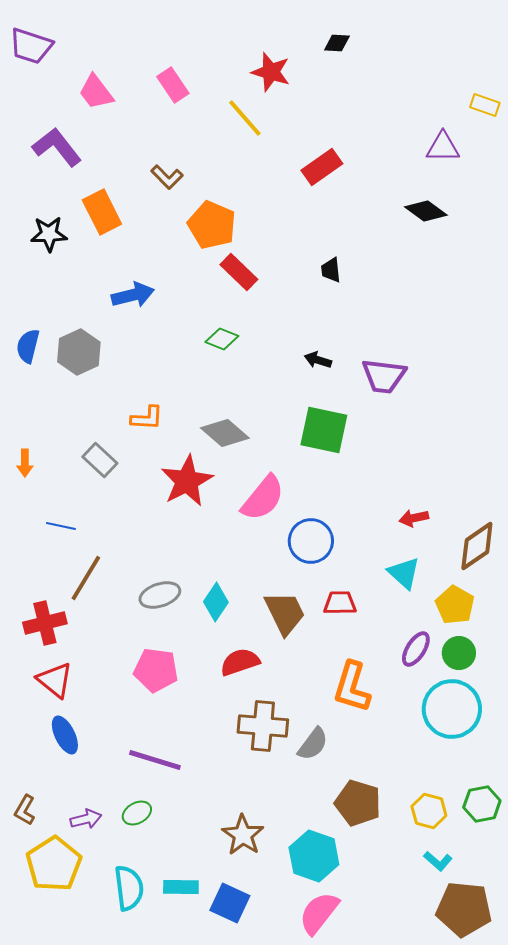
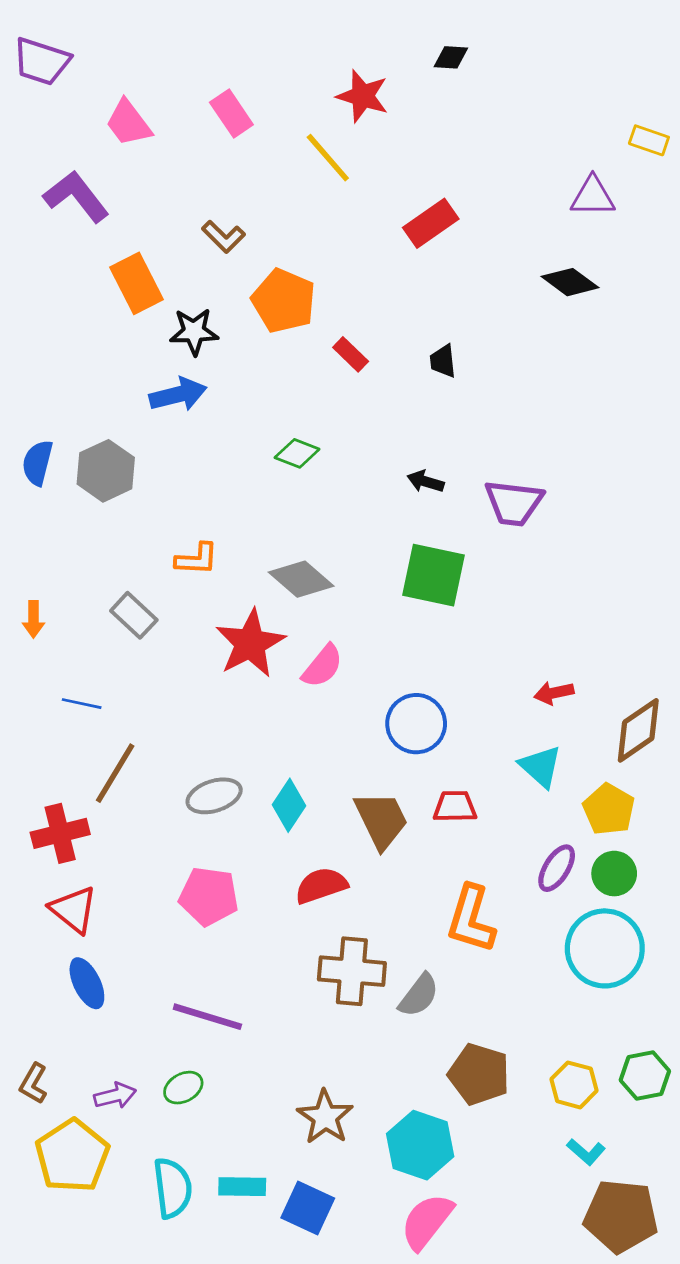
black star: (49, 234) -> (194, 332), moved
red rectangle: (239, 272) -> (351, 354), moved, size x0.7
pink semicircle: (263, 498) -> (322, 666), moved, size x0.7

